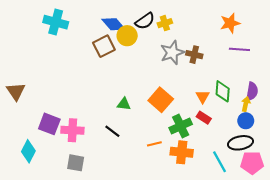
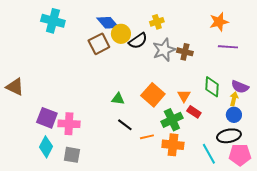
black semicircle: (145, 21) -> (138, 41), moved
brown triangle: (16, 91) -> (15, 87), turned -30
purple semicircle: (252, 91) -> (240, 87), turned 102
orange triangle: (203, 97) -> (184, 96), moved
black line: (112, 131) -> (125, 125), moved
cyan diamond: (28, 151) -> (46, 147), moved

